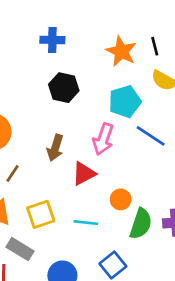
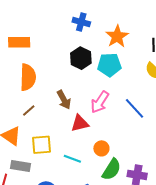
orange star: (121, 51) -> (117, 36), moved
cyan pentagon: (125, 101) -> (109, 65), moved
brown arrow: (55, 148) -> (64, 100), turned -60
gray rectangle: (20, 249) -> (20, 166), turned -36

